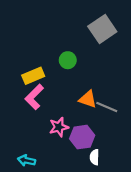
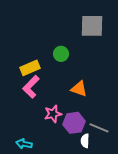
gray square: (102, 29) -> (92, 26), turned 35
gray line: (107, 107) -> (99, 128), moved

